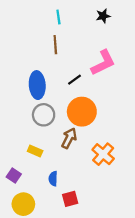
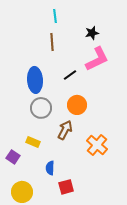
black star: (103, 16) -> (92, 33), moved
orange circle: (82, 112) -> (77, 105), size x0.7
purple square: (14, 175) -> (13, 157), moved

